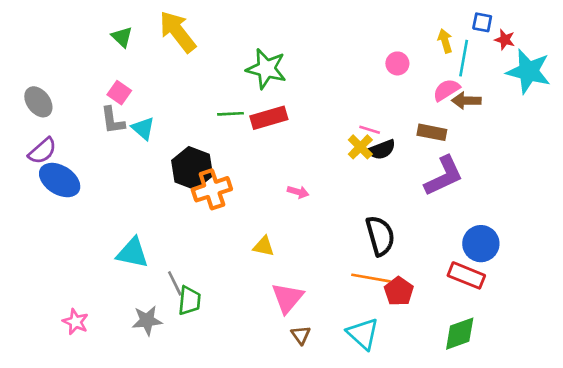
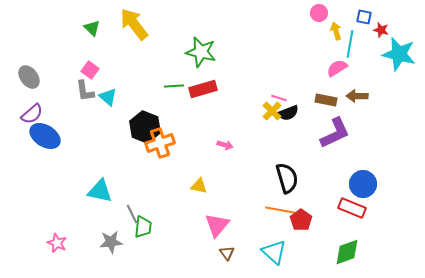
pink circle: (397, 63) -> (319, 13), moved
brown arrow: (466, 101) -> (357, 96), moved

